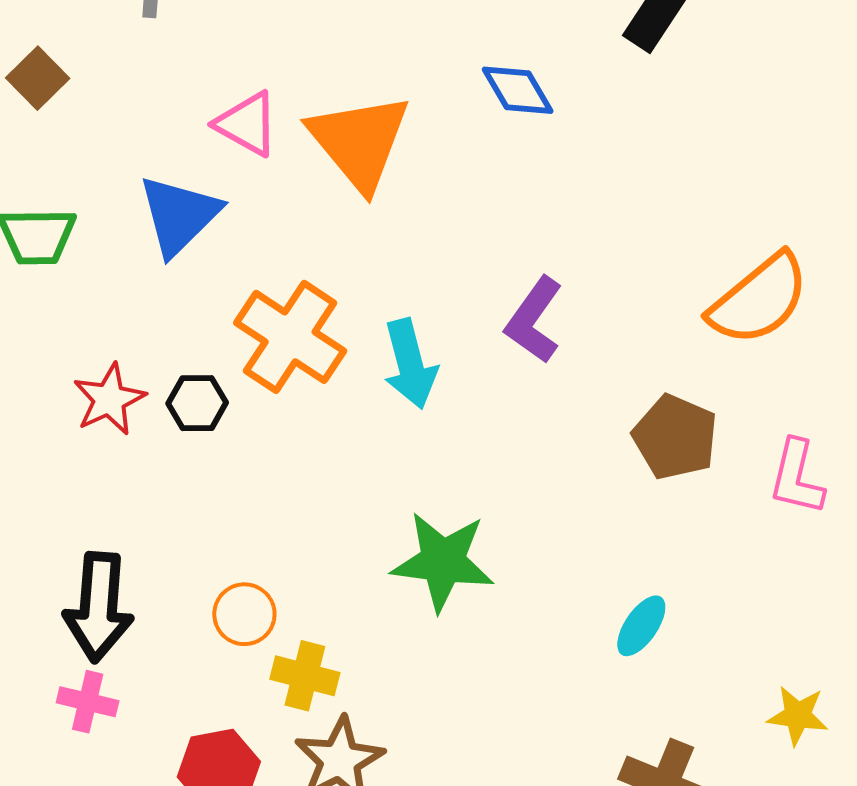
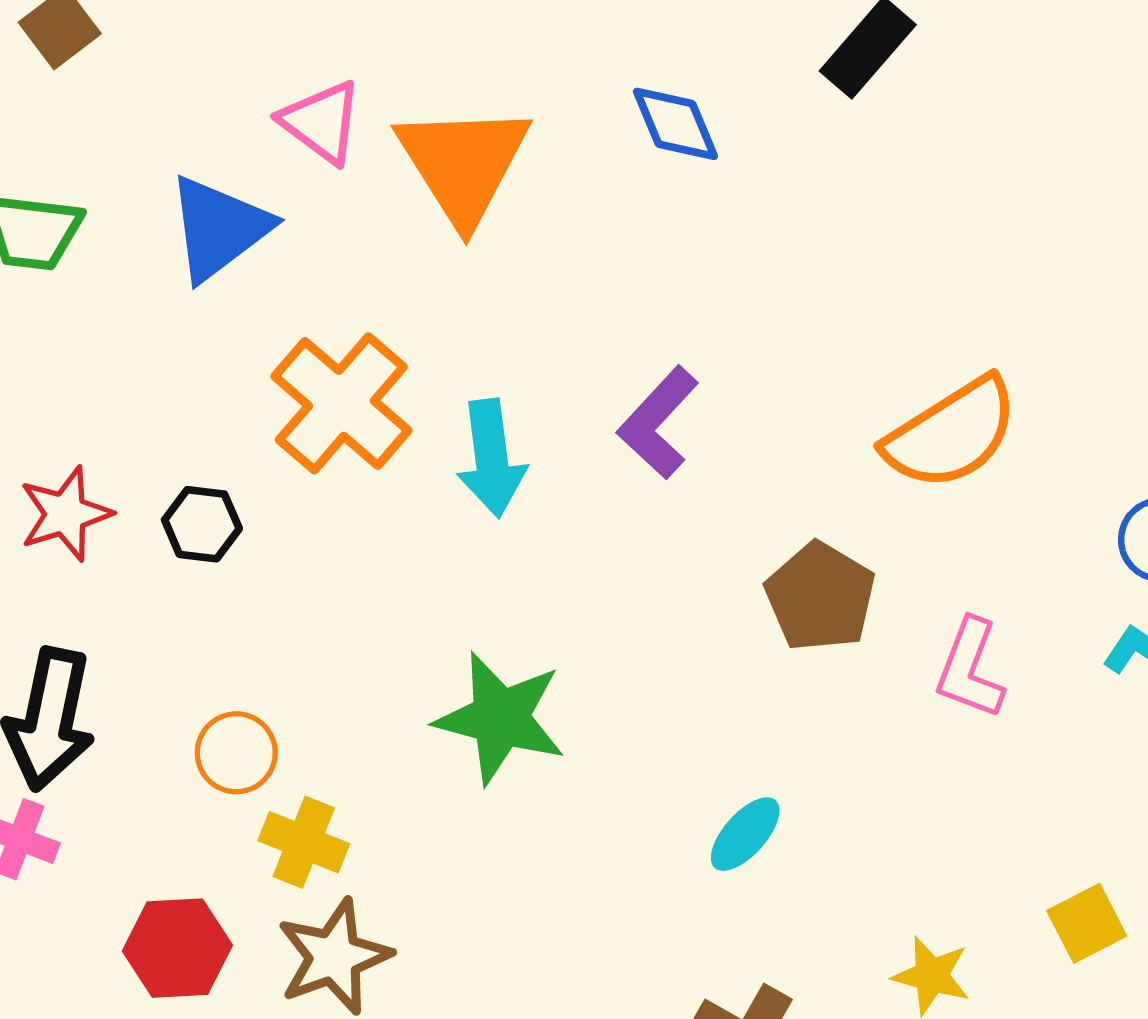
red star: (109, 399) -> (65, 514), moved
black hexagon: (197, 403) -> (202, 524), moved

